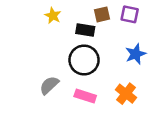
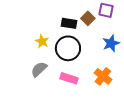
brown square: (102, 14) -> (88, 18), moved, turned -32
yellow star: (53, 16) -> (42, 41), moved

